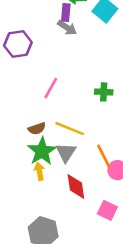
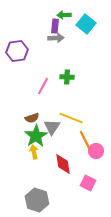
gray arrow: (67, 28) -> (56, 38), turned -35
green cross: (104, 92) -> (67, 77), moved
yellow line: (70, 129) -> (71, 118), moved
gray triangle: (66, 152) -> (52, 127), moved

